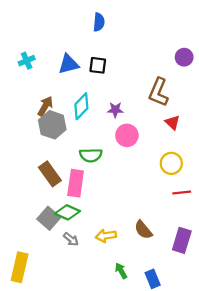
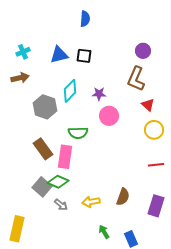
purple circle: (184, 57) -> (143, 51), moved
brown arrow: (45, 106) -> (20, 78), moved, turned 48
yellow circle: (171, 163) -> (154, 130), moved
brown semicircle: (143, 230) -> (123, 197), turned -120

